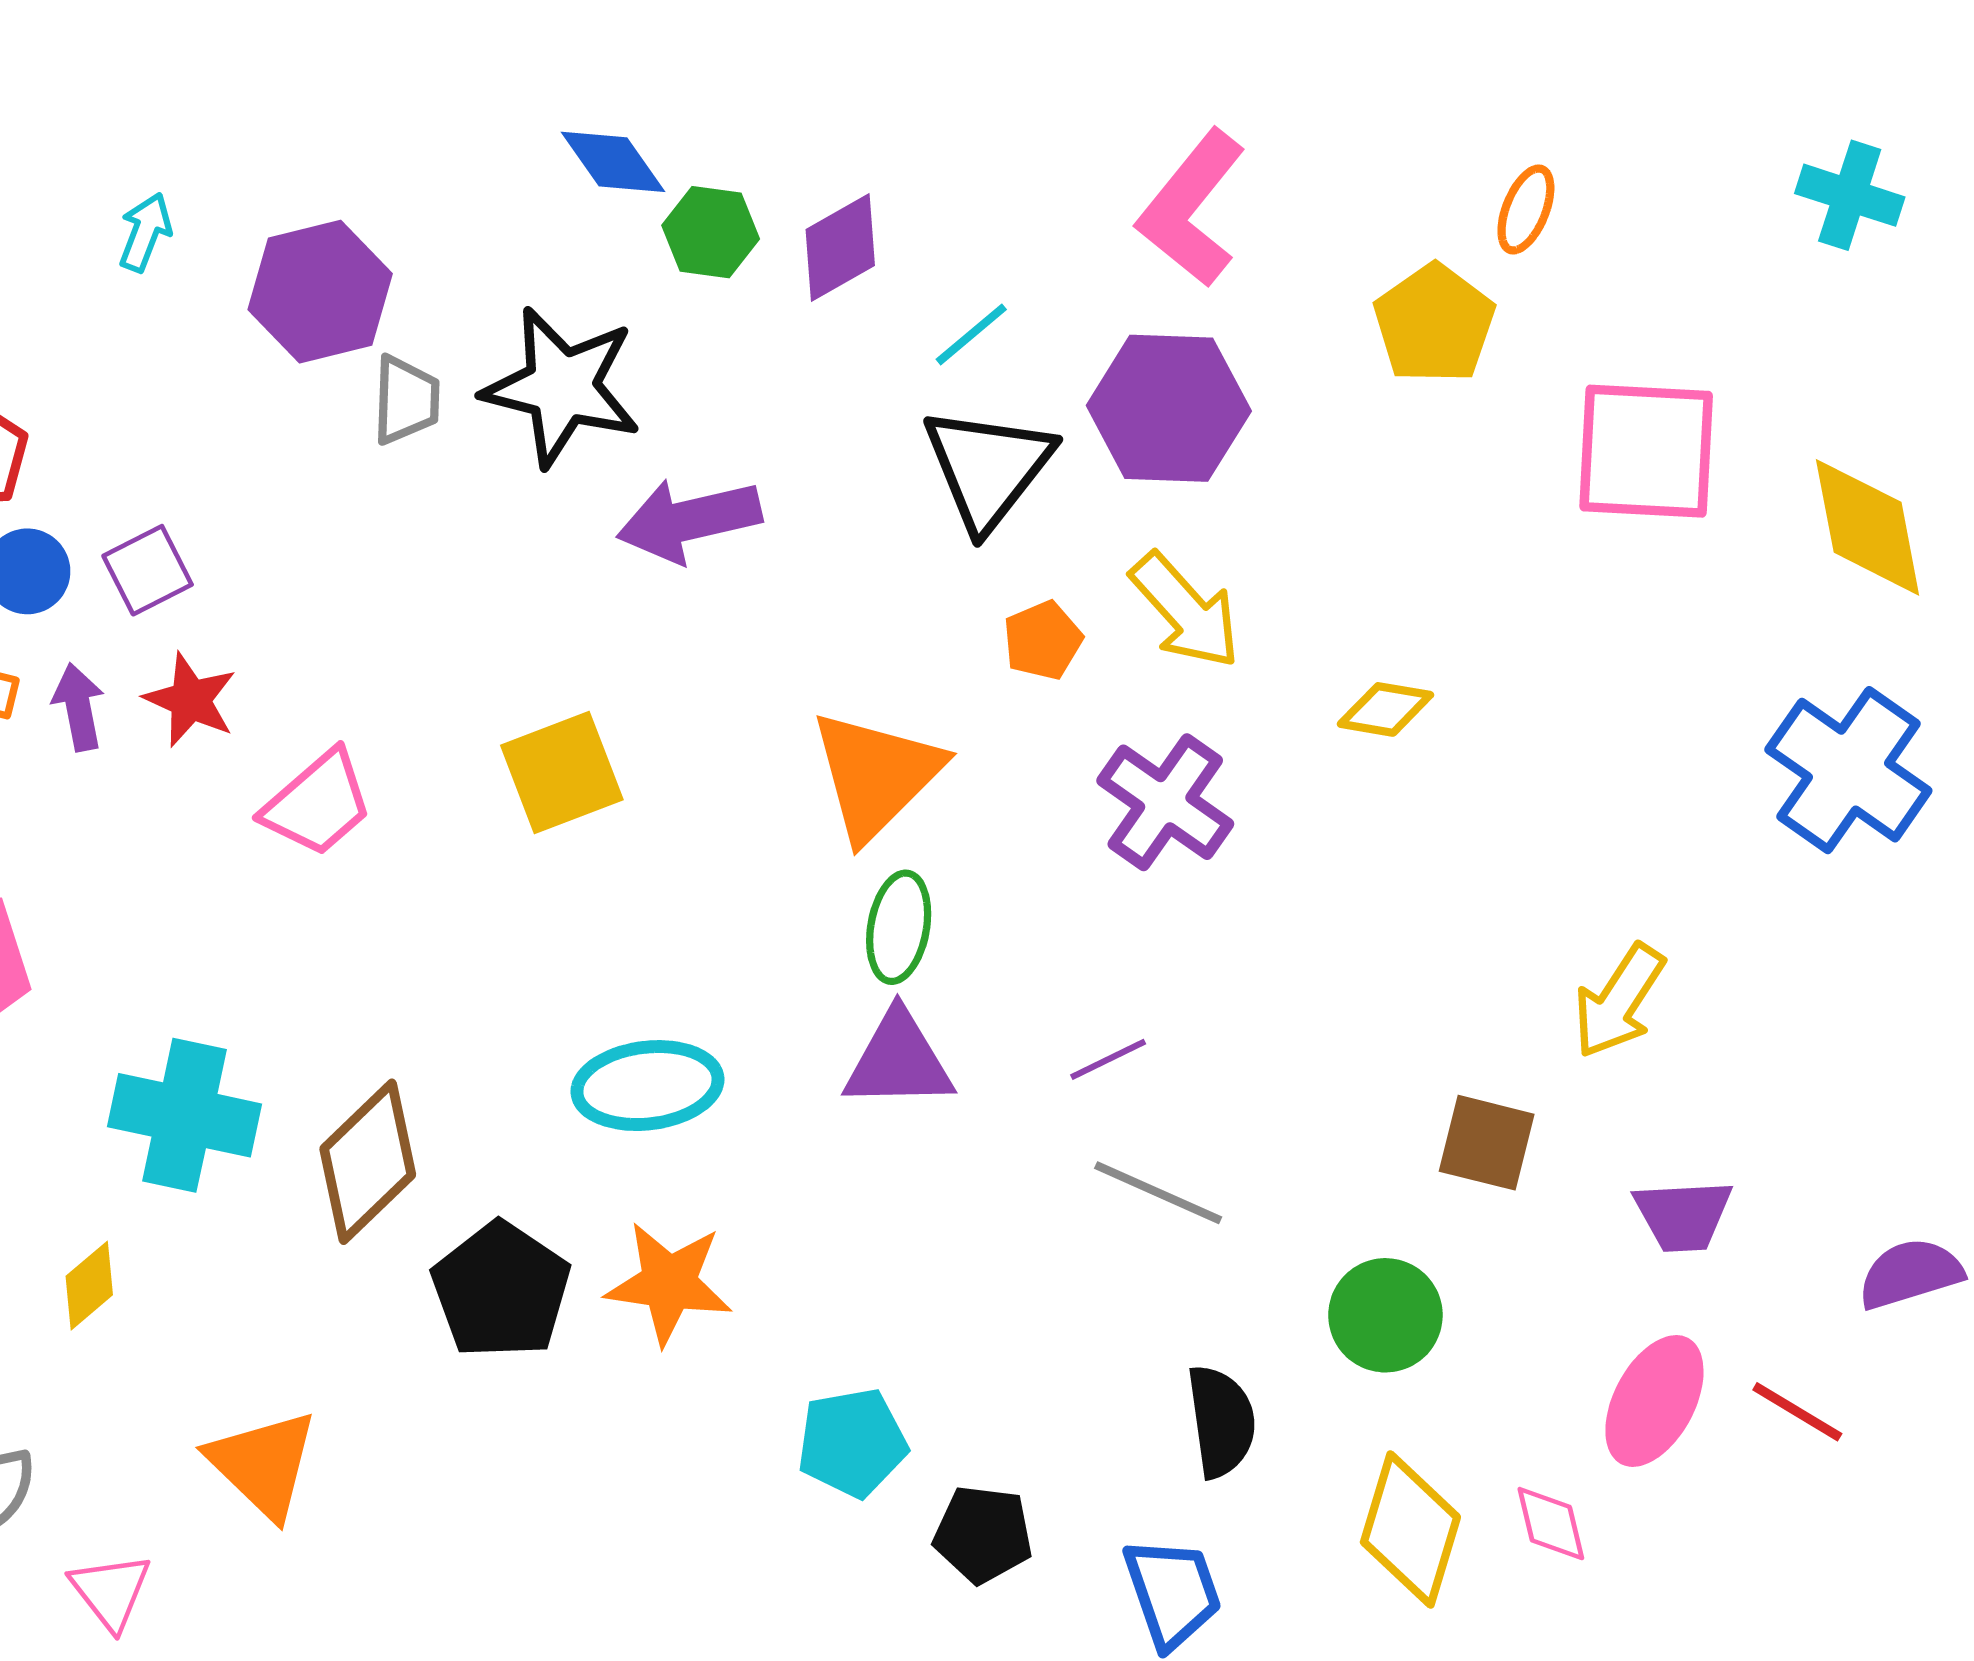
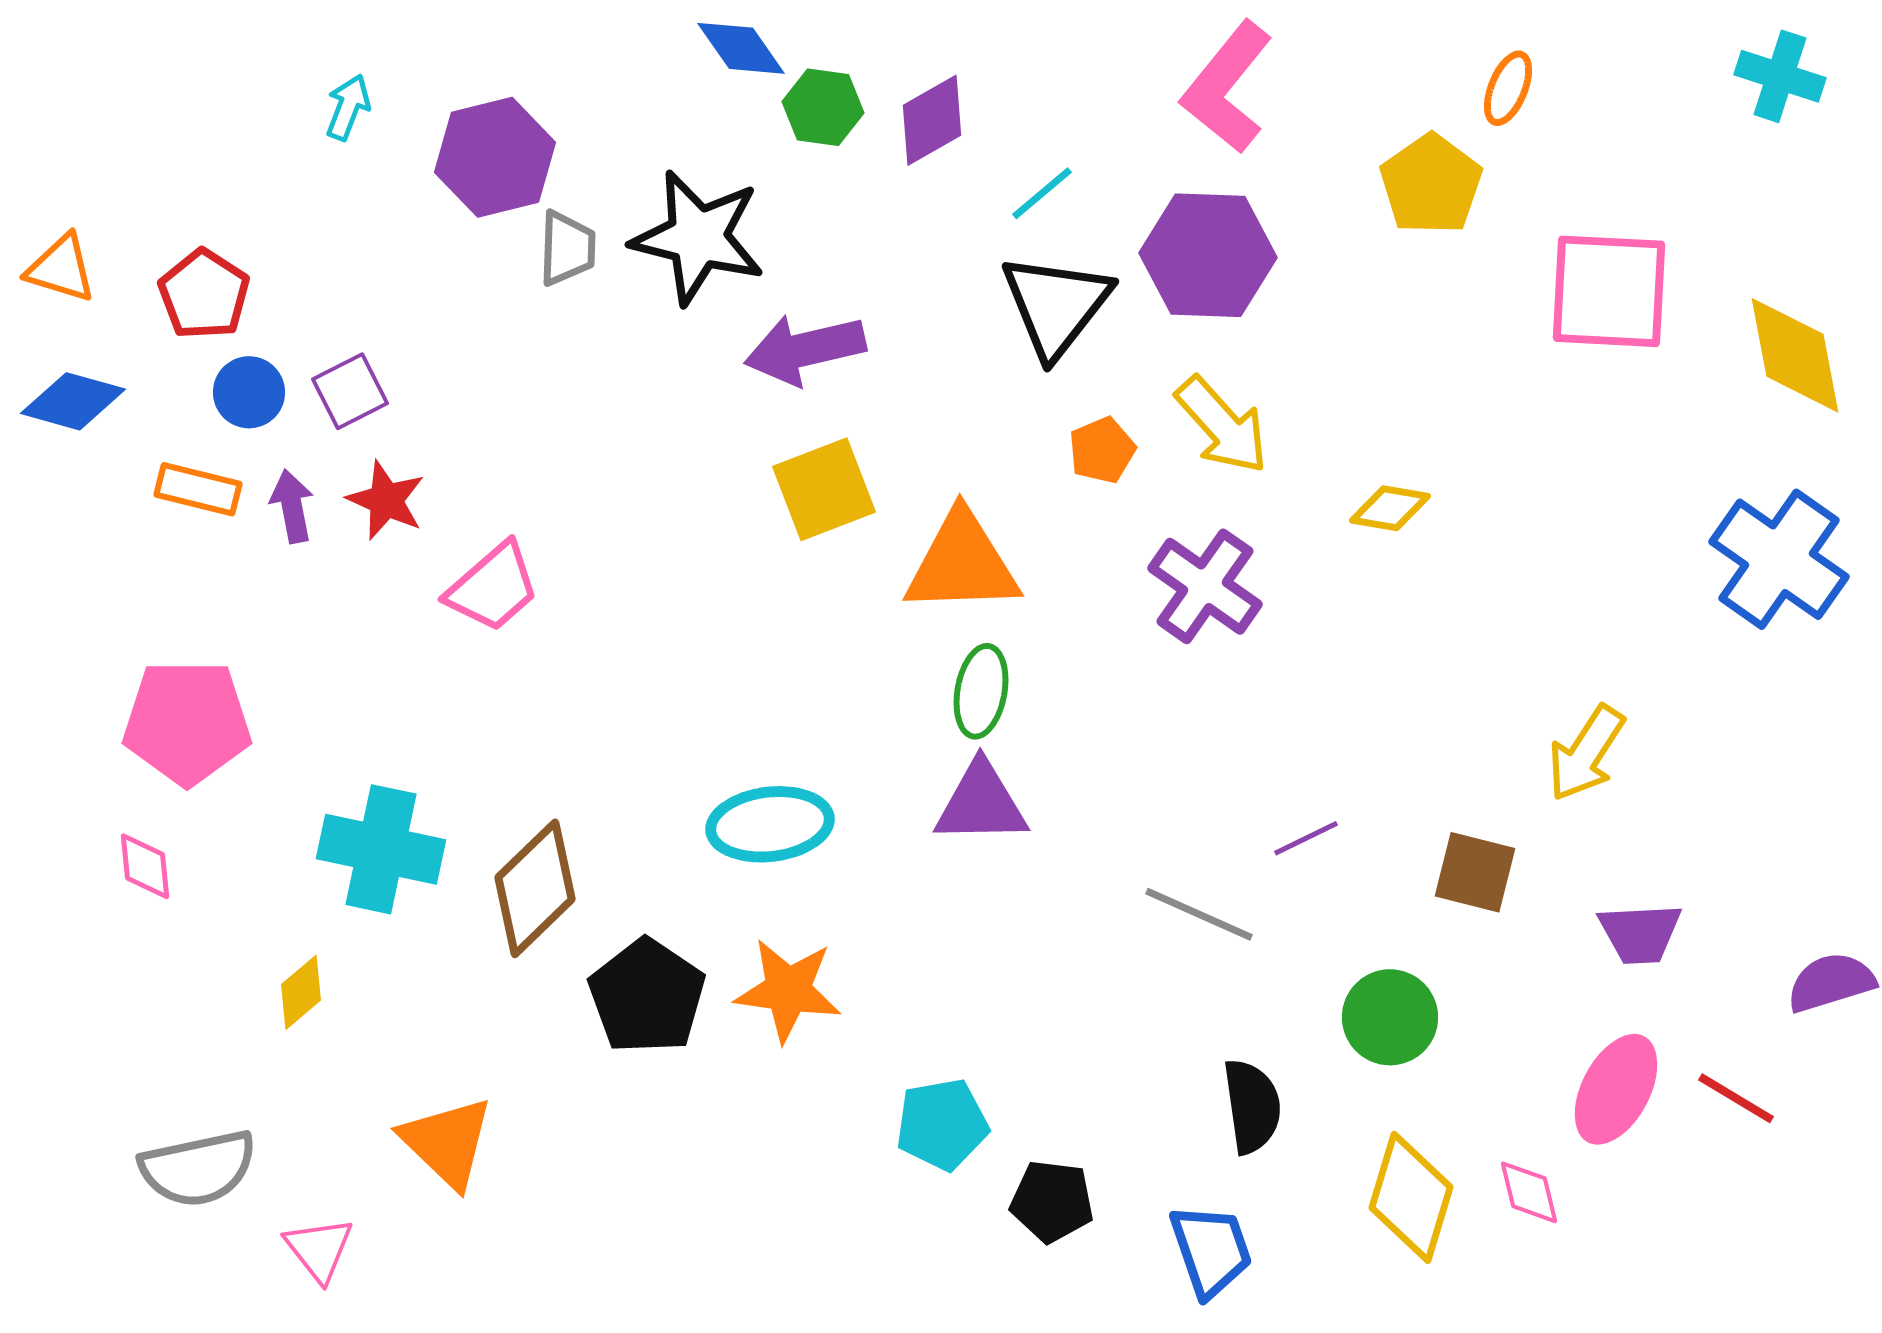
yellow square: (562, 773) -> (824, 489), moved
orange triangle: (876, 775) -> (962, 563), turned 43
purple line: (1108, 1059) -> (1306, 838), moved

